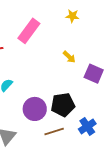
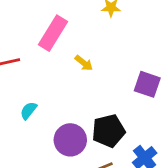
yellow arrow: (69, 57) -> (84, 63), moved

